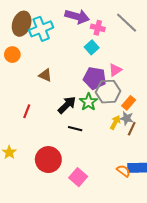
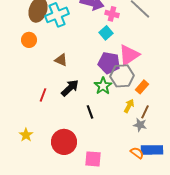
pink triangle: (115, 70) -> (129, 55), size x1.6
black arrow: (67, 105) -> (70, 88), moved
gray star: (127, 118) -> (140, 125), moved
black line: (75, 129) -> (90, 112), turned 56
pink square: (78, 177) -> (93, 159), turned -36

